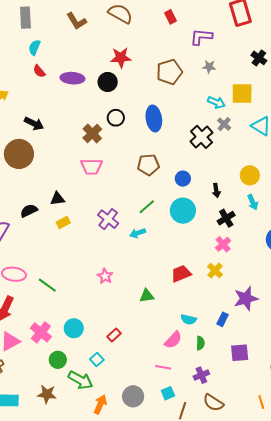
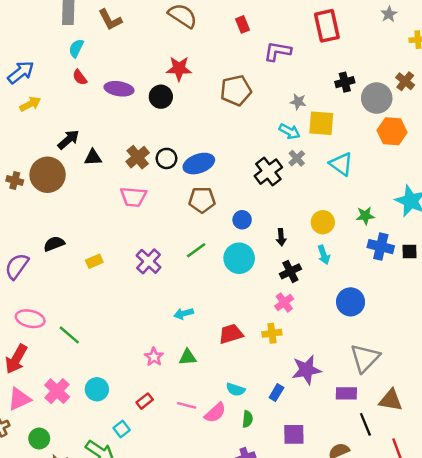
brown L-shape: (77, 21) -> (110, 20), moved
black cross: (259, 58) -> (345, 82), turned 35
gray star: (209, 67) -> (298, 102), moved
black circle: (116, 118) -> (166, 158), moved
blue ellipse: (154, 118) -> (199, 164), moved, turned 75
black arrow: (34, 123) -> (68, 140), turned -72
black triangle: (57, 199) -> (93, 158), moved
cyan arrow: (138, 233) -> (184, 314), moved
yellow cross: (215, 271) -> (272, 333), turned 35
pink star: (105, 276) -> (154, 357), moved
green circle: (58, 360) -> (39, 439), moved
pink line: (163, 367) -> (187, 405), moved

